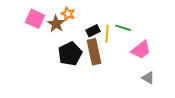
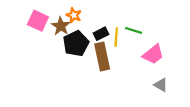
black pentagon: (70, 54) -> (76, 43), moved

